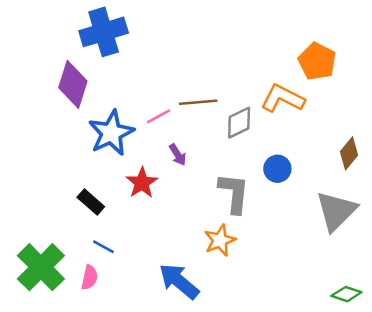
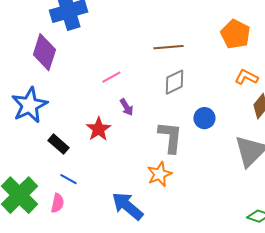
orange L-shape: (283, 98) -> (246, 77), moved, size x0.7
brown line: (198, 102) -> (168, 47), moved
blue star: (111, 133) -> (29, 105), moved

